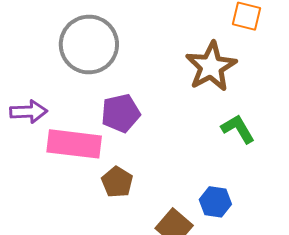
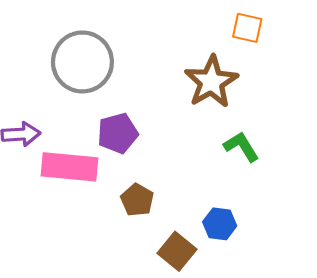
brown pentagon: (117, 182) -> (137, 200), moved

